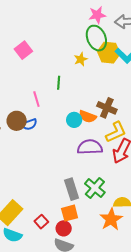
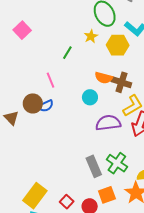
pink square: (23, 50) -> (22, 30), moved
yellow hexagon: (109, 53) -> (118, 45), moved
green line: (59, 83) -> (67, 53), moved, turned 32
orange semicircle: (88, 117) -> (104, 78), moved
orange square: (70, 213) -> (107, 195), moved

